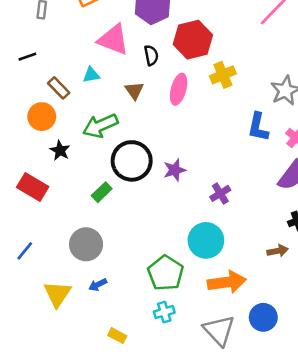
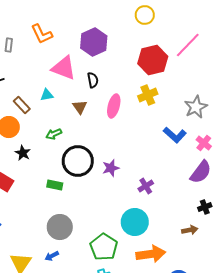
red hexagon: (193, 40) -> (153, 60), moved
green arrow: (100, 126) -> (54, 134), size x0.6
blue L-shape: (258, 127) -> (175, 135), turned -60
green rectangle: (102, 192) -> (55, 185), turned 56
gray circle: (86, 244) -> (60, 227), moved

